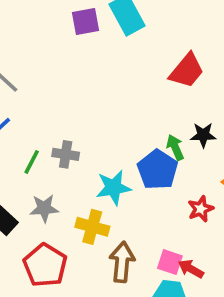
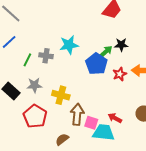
green arrow: (175, 147) -> (106, 52), turned 72
cyan star: (114, 188) -> (69, 45), moved
red star: (201, 209) -> (120, 74), moved
pink square: (170, 262) -> (91, 123), moved

